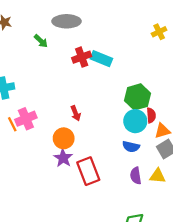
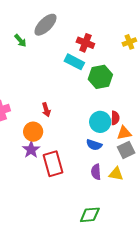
gray ellipse: (66, 21) -> (45, 25), turned -50
red cross: (82, 57) -> (85, 43), moved, turned 36
green hexagon: (138, 97) -> (100, 77), moved

